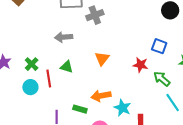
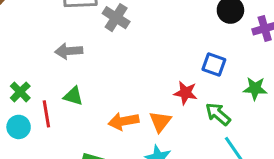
gray cross: (95, 15) -> (116, 18), turned -36
orange triangle: (102, 59) -> (160, 122), moved
orange arrow: (101, 96) -> (124, 121), moved

